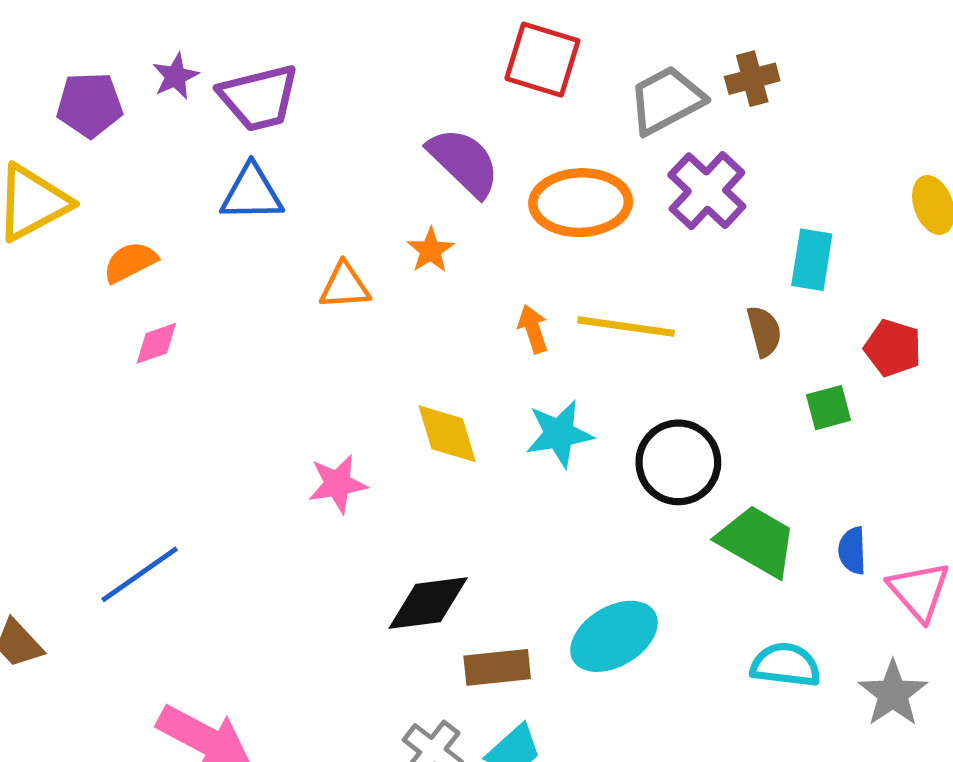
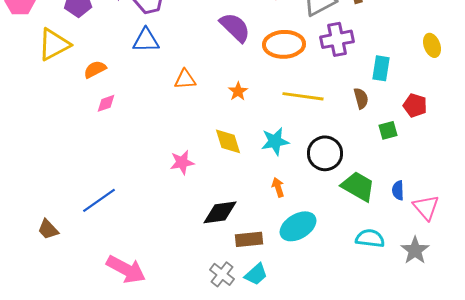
purple cross: (707, 191) -> (337, 39), turned 36
orange star: (430, 250) -> (238, 91), moved
orange arrow: (533, 329) -> (278, 187), moved

